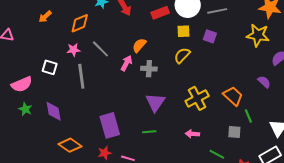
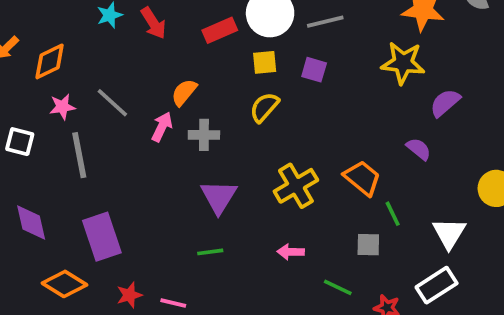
orange diamond: (80, 23) -> (50, 61), moved
purple rectangle: (110, 125) -> (102, 237), moved

